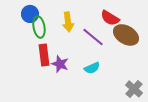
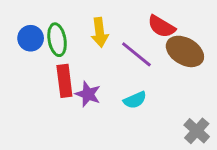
blue circle: (30, 14) -> (31, 38), moved

